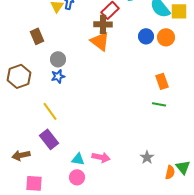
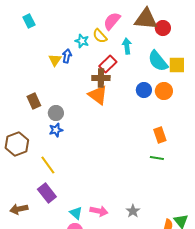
brown rectangle: (37, 36) -> (34, 101), moved
brown hexagon: (19, 76) -> (17, 144), moved
gray star: (147, 157) -> (133, 211), moved
cyan triangle: (78, 159) -> (76, 213), turned 32

